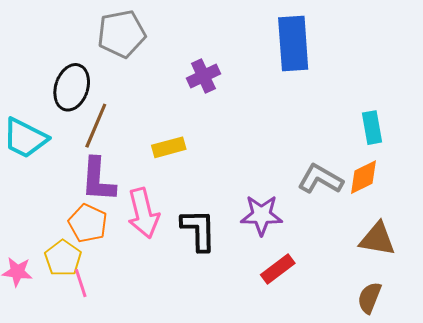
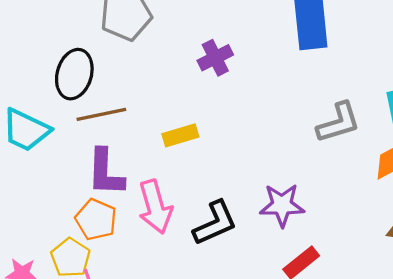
brown line: (96, 126) -> (101, 114), turned 57
gray L-shape: (320, 179) -> (338, 123), moved, turned 135
black L-shape: (199, 230) -> (215, 223), turned 69

